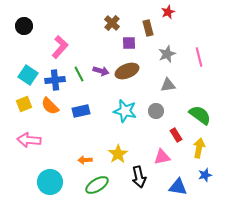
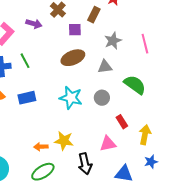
brown rectangle: (148, 28) -> (94, 15), turned 42
purple arrow: (101, 71) -> (34, 24), moved
gray triangle: (168, 85) -> (105, 67), moved
green semicircle: (200, 115) -> (135, 85), moved
yellow star: (118, 154) -> (64, 141), turned -30
orange arrow: (85, 160) -> (41, 147), moved

